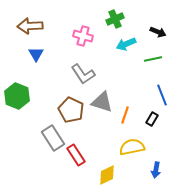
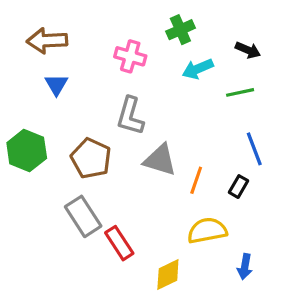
gray L-shape: (83, 74) -> (130, 116), turned 50
brown pentagon: (71, 110) -> (91, 158), moved

